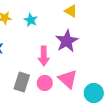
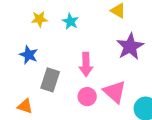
purple star: (67, 41) -> (130, 46), moved
gray rectangle: (22, 82) -> (50, 80), moved

